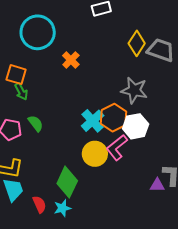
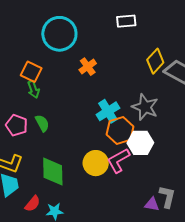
cyan cross: (93, 121) -> (108, 111), moved
green diamond: (67, 182) -> (53, 171), moved, turned -36
red semicircle: (39, 204) -> (33, 204), turned 54

